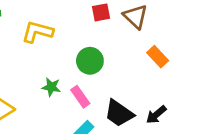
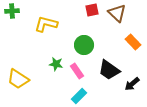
black trapezoid: (119, 113) -> (109, 70), moved

